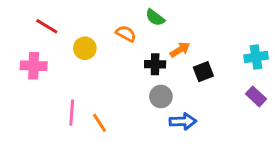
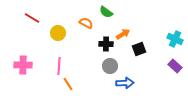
cyan cross: (256, 57) -> (175, 39), turned 35
pink cross: (34, 66) -> (23, 65), moved
pink line: (72, 113) -> (59, 66), moved

